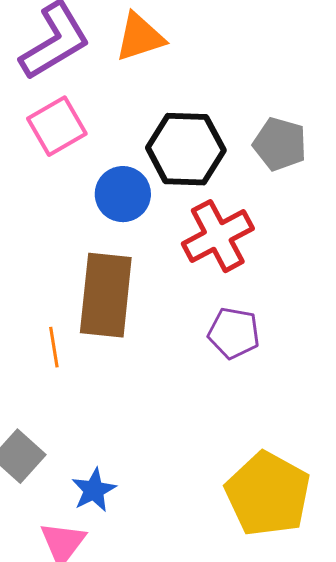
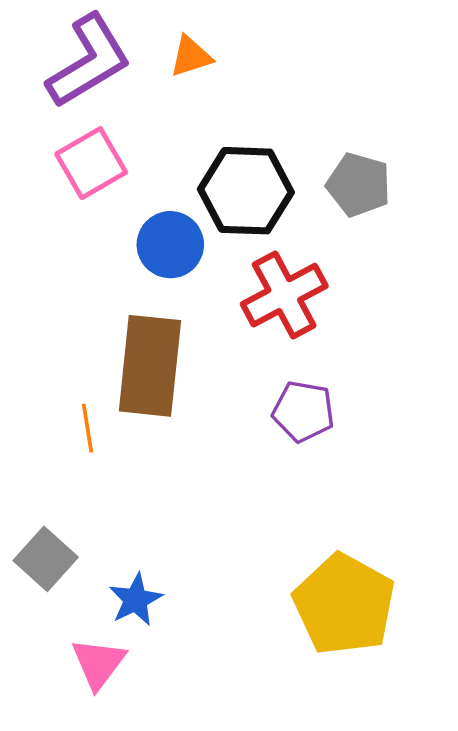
orange triangle: (140, 37) -> (191, 56), size x0.7

